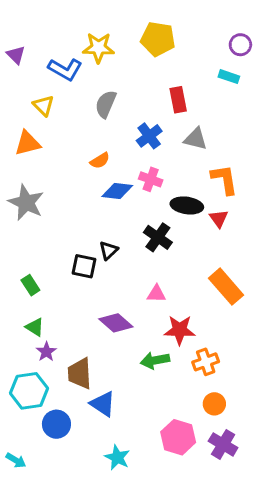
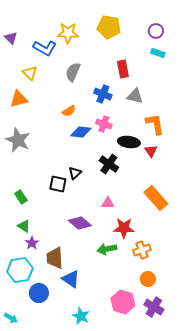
purple circle: (240, 45) -> (156, 31), moved
blue cross: (149, 136) -> (103, 94), turned -30

